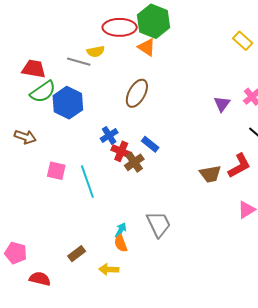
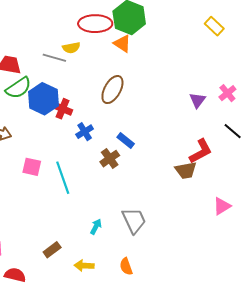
yellow rectangle: (243, 41) -> (214, 26), moved
red cross: (121, 151) -> (63, 109), moved
red L-shape: (239, 166) -> (201, 151), moved
orange semicircle: (121, 243) -> (126, 266), moved

